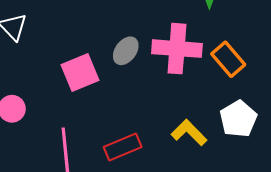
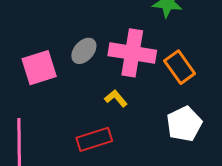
yellow L-shape: (189, 133) -> (116, 98), moved, size x0.7
red rectangle: (123, 147) -> (94, 139), moved

